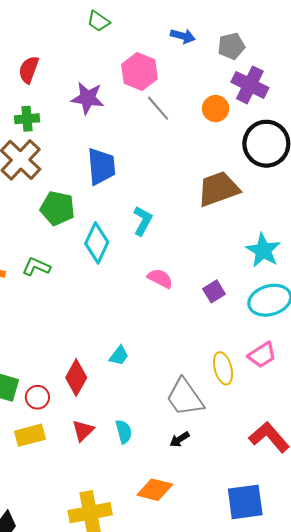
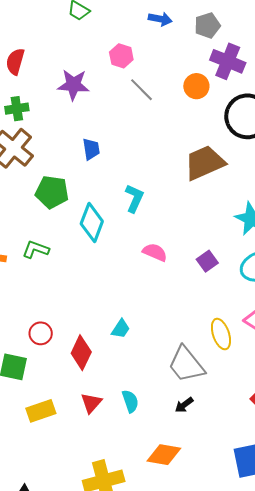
pink hexagon: (140, 72) -> (121, 56), size x0.7
blue trapezoid: (101, 166) -> (91, 149), size x0.6
red circle: (37, 397) -> (41, 333), moved

